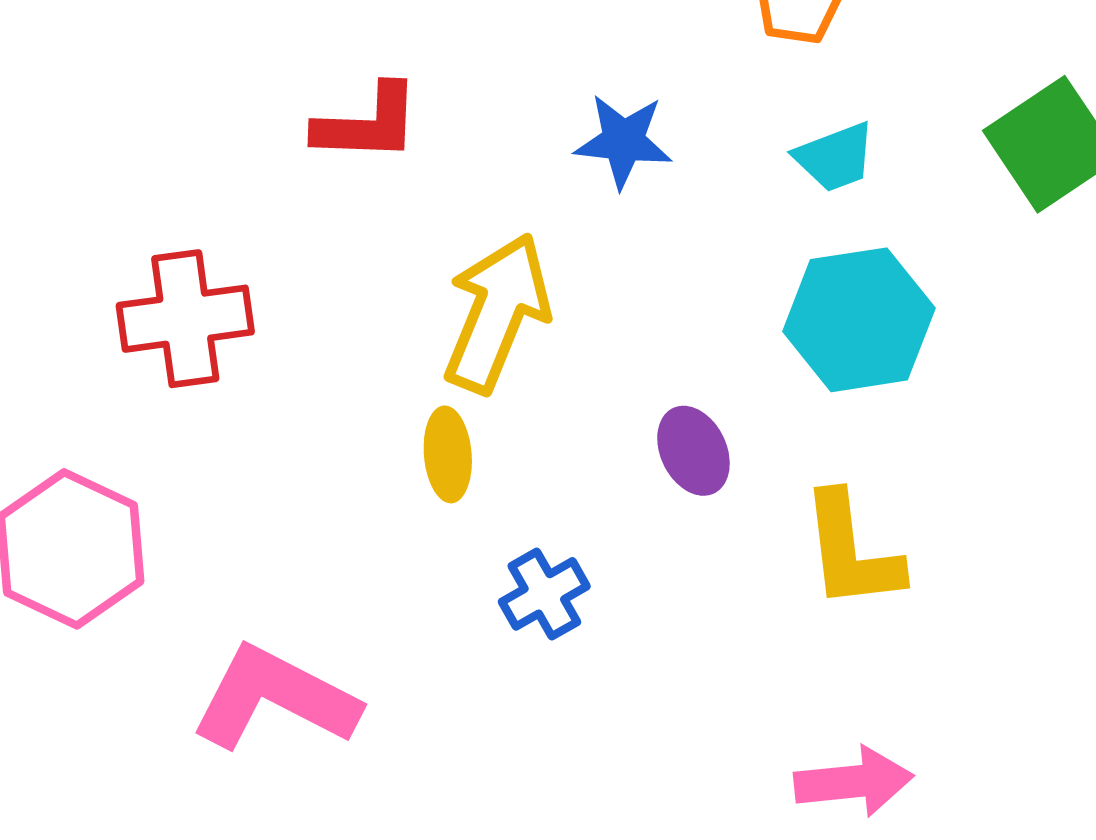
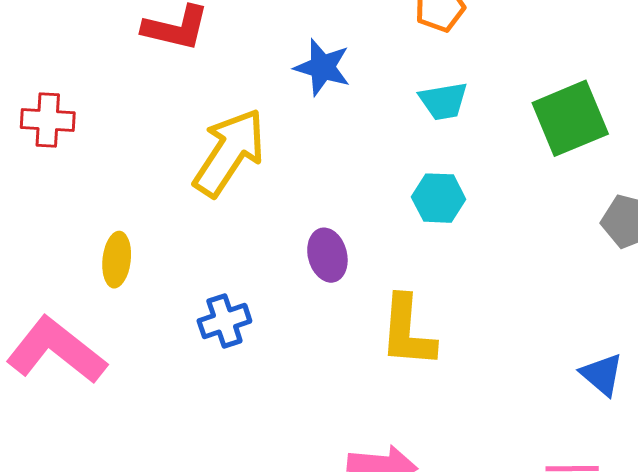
red cross: (185, 319) -> (48, 120), size x0.7
cyan hexagon: (859, 320) -> (439, 198), size x0.6
yellow ellipse: (448, 454) -> (117, 260), moved

